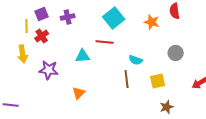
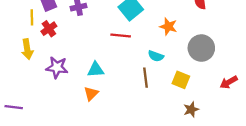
orange star: (152, 22) -> (168, 26), moved
gray circle: (176, 53) -> (201, 48), size x1.5
cyan triangle: (83, 56) -> (96, 70), moved
yellow square: (158, 81) -> (181, 80), turned 35

